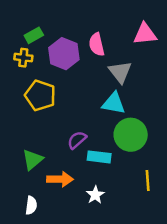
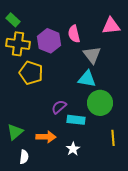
green rectangle: (34, 35) -> (13, 20), moved, turned 72
yellow cross: (23, 58) -> (18, 44), size x1.6
green triangle: (32, 160) -> (15, 132), moved

